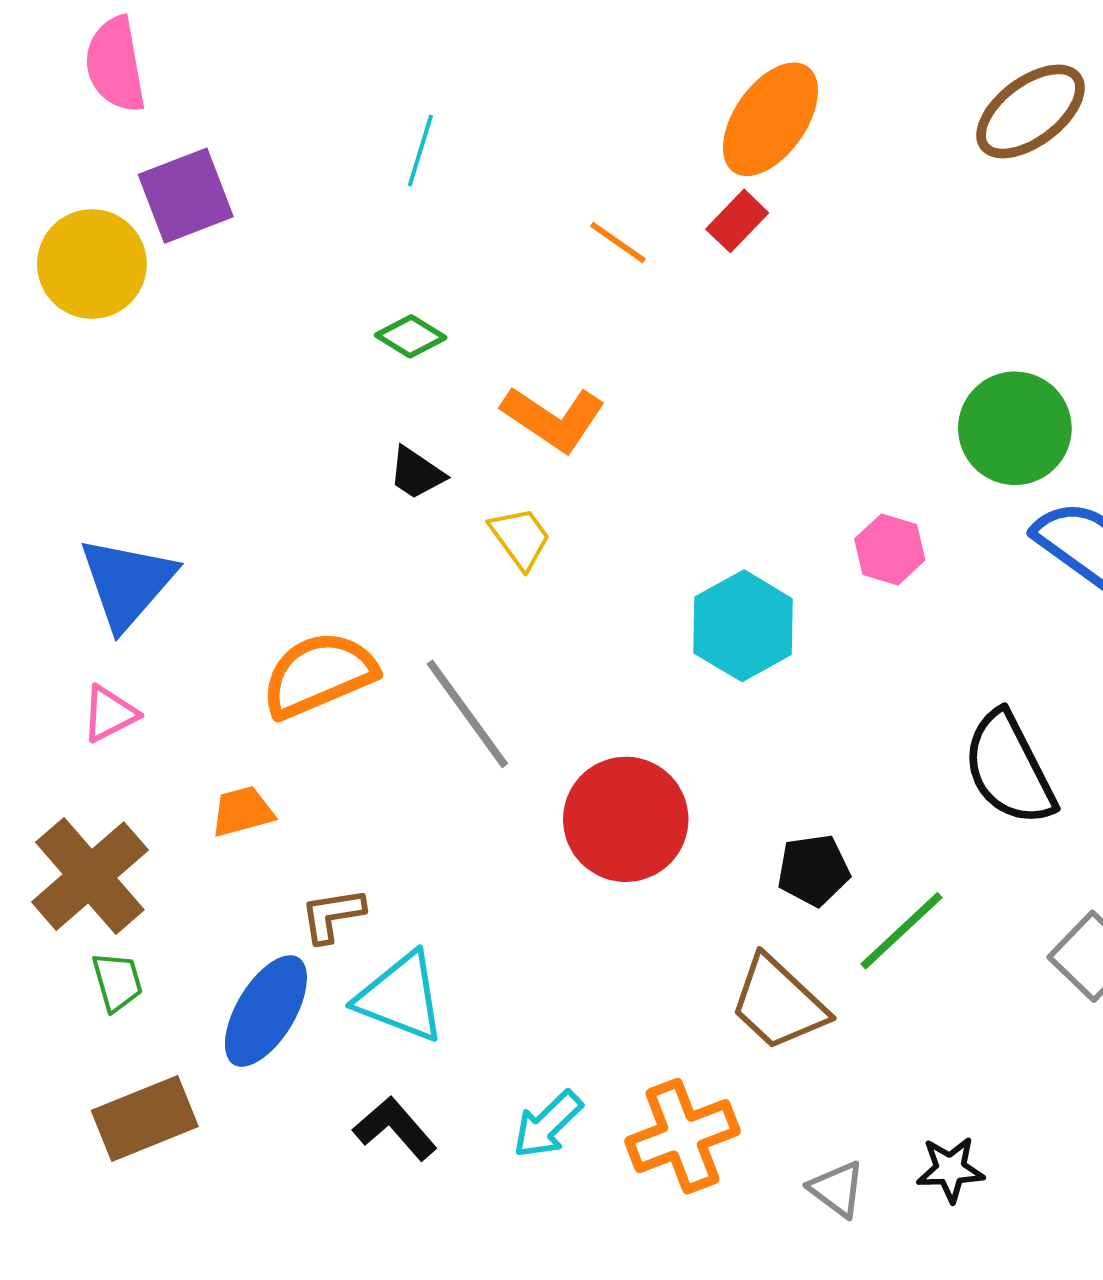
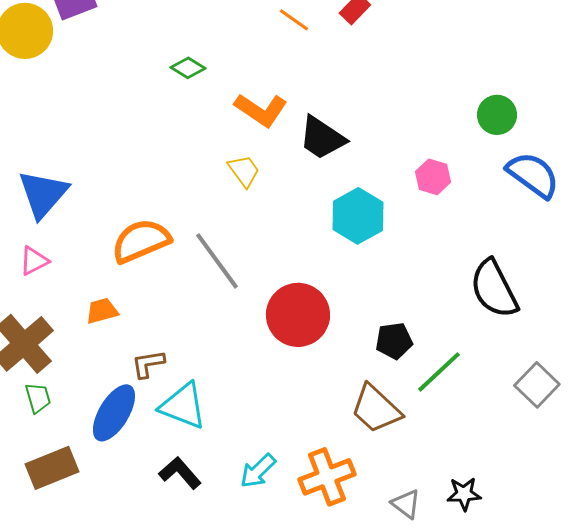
green circle: (1015, 428) -> (497, 115), size x0.7
black trapezoid: (417, 473) -> (322, 138), moved, size x1.6

